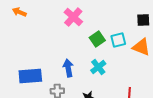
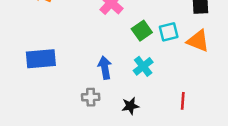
blue rectangle: (30, 76) -> (41, 59), moved

